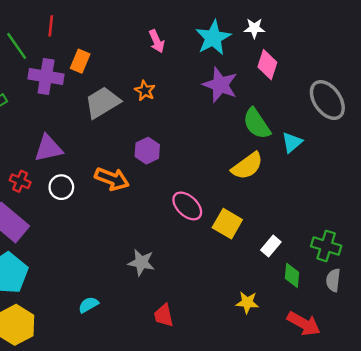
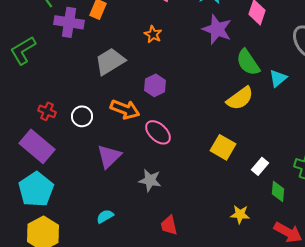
gray trapezoid: (103, 102) -> (110, 61), moved
purple triangle: (48, 148) -> (109, 156), moved, turned -32
pink ellipse: (187, 206) -> (158, 132), moved

